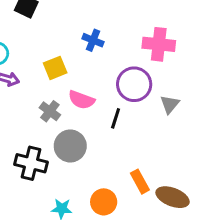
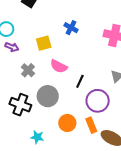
purple circle: (134, 84) -> (98, 101), moved
gray cross: (50, 111) -> (28, 70), moved
orange circle: (104, 202) -> (67, 123), moved

